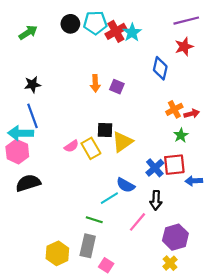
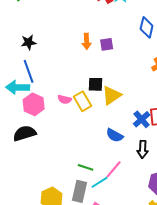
purple square: (117, 87) -> (107, 44), turned -32
pink semicircle: (71, 146) -> (65, 99), turned 48
pink hexagon: (17, 152) -> (34, 104), moved
cyan line: (109, 198) -> (100, 182), moved
pink line: (138, 222) -> (114, 169), moved

